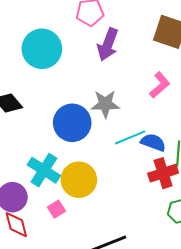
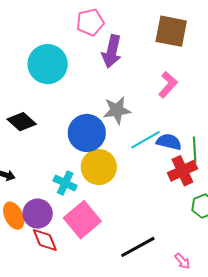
cyan cross: (44, 170) -> (65, 183), size x0.7
yellow circle: (79, 180) -> (99, 167), moved
pink square: (56, 209) -> (82, 220), size x2.0

